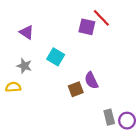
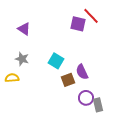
cyan square: (56, 57) -> (56, 61), moved
purple circle: (127, 121) -> (86, 98), moved

